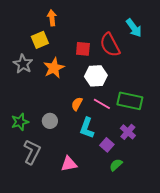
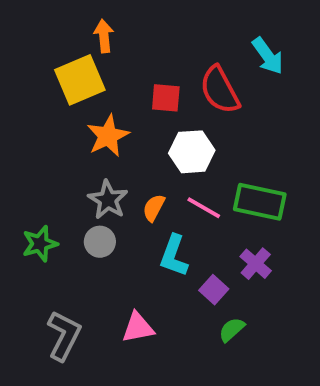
yellow square: (40, 40) -> (80, 80), size x1.4
gray star: (23, 64) -> (108, 200), moved
gray L-shape: (32, 152) -> (64, 336), moved

